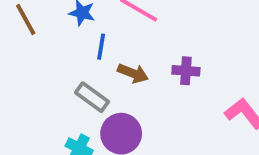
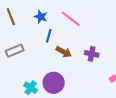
gray rectangle: (92, 97) -> (15, 51), moved, turned -66

